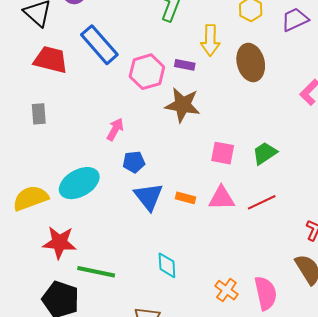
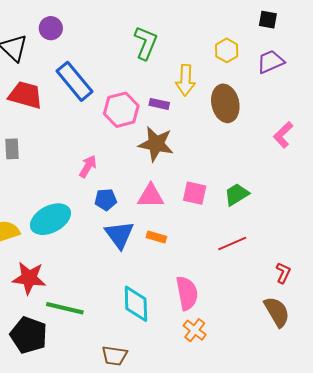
pink triangle: (222, 198) -> (151, 196), moved
cyan diamond: (167, 265) -> (136, 304), size x1.4
pink semicircle: (266, 293) -> (187, 293), moved

